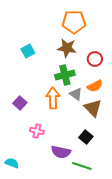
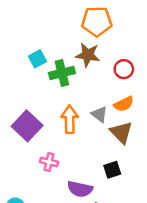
green cross: (65, 75) -> (62, 73), moved
purple square: (20, 103) -> (27, 126), size x1.6
black square: (86, 137) -> (112, 170), turned 32

